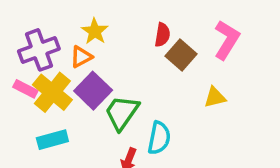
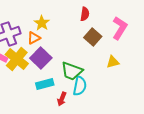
red semicircle: (162, 35) -> (85, 14), moved
green trapezoid: (122, 113) -> (72, 71), moved, turned -105
cyan rectangle: (52, 140) -> (45, 84), moved

